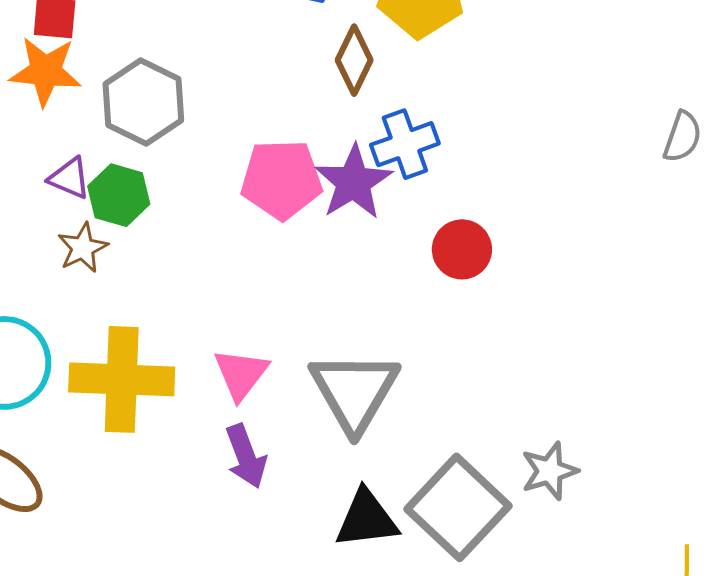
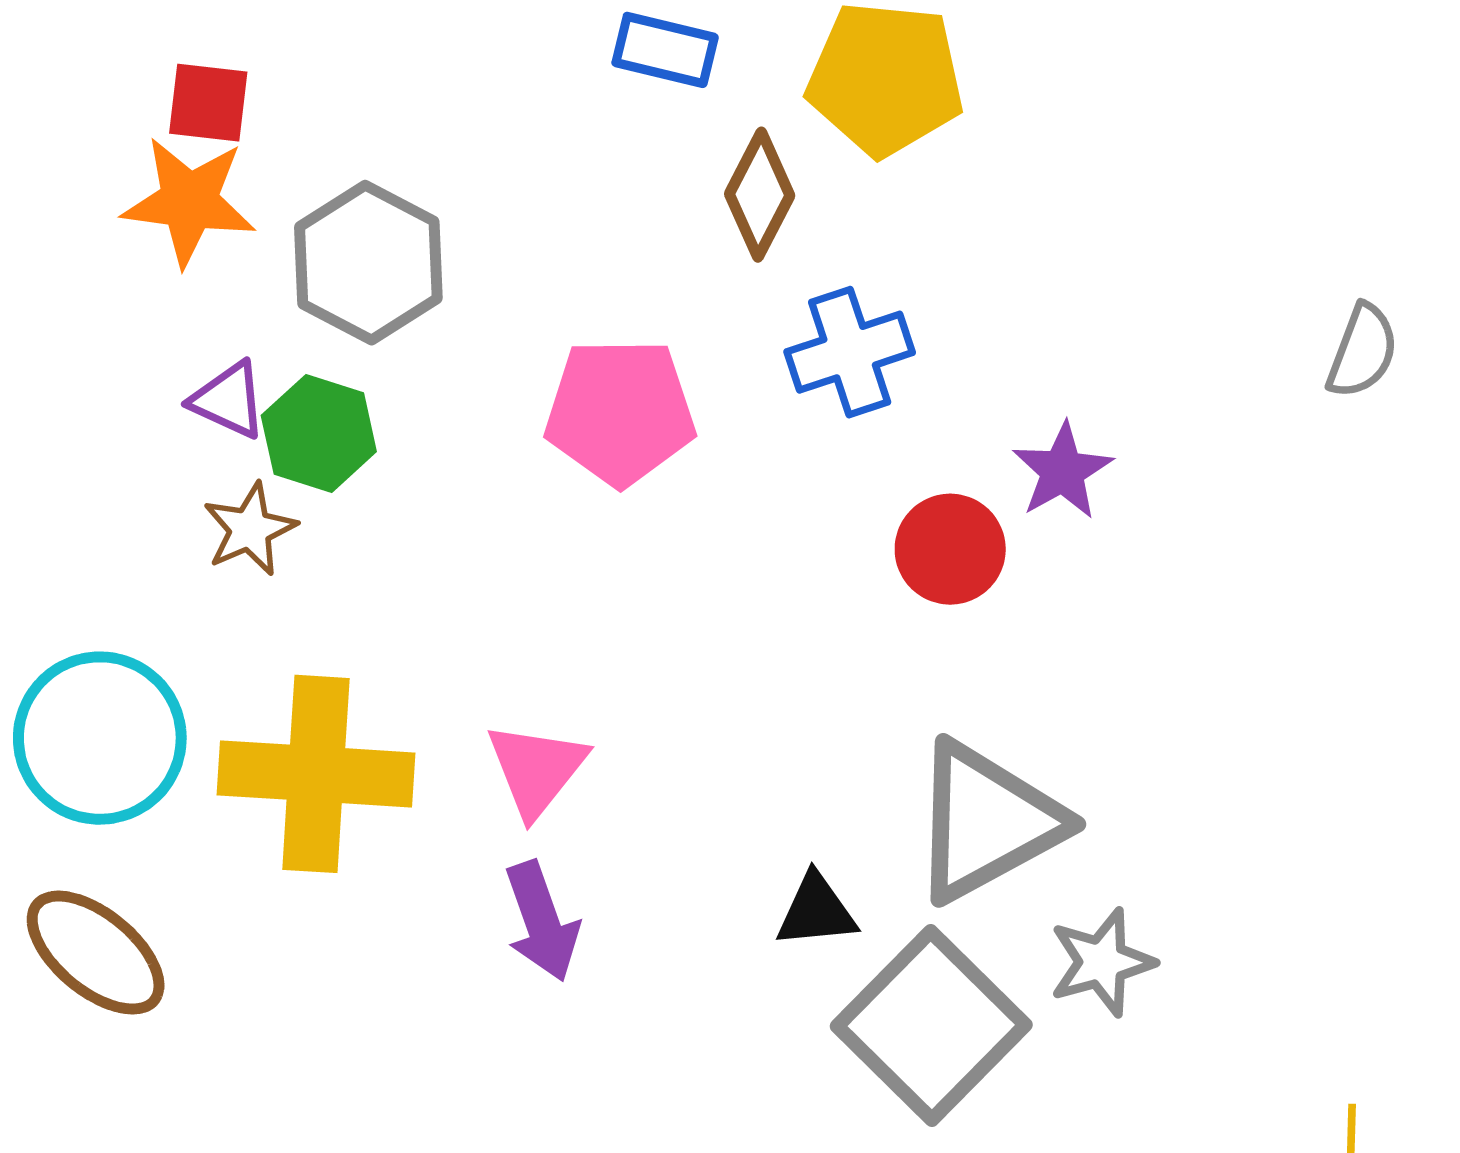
purple star: (353, 182) -> (1062, 471), moved, size x0.7
gray triangle: (354, 391) -> (987, 822), moved, turned 30
black triangle: (367, 519) -> (816, 911), moved, size x0.7

